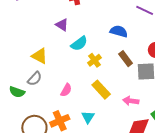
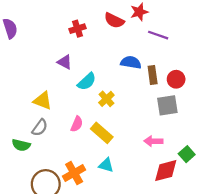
brown rectangle: (126, 59) -> (153, 75), moved, turned 35
pink semicircle: (66, 90) -> (77, 124), moved
yellow rectangle: (101, 90) -> (102, 133), moved
cyan triangle: (88, 117) -> (106, 165), turned -40

